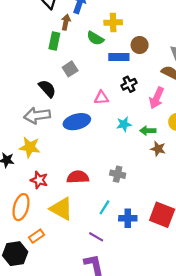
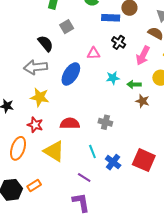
black cross: (129, 84) -> (119, 42), turned -32
blue ellipse: (77, 122) -> (71, 74), turned -45
yellow star: (30, 147) -> (40, 97), moved
cyan line: (104, 207) -> (92, 152), turned -56
blue cross: (128, 218) -> (113, 162), turned 35
orange rectangle: (36, 236) -> (34, 185), moved

